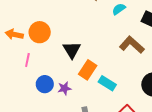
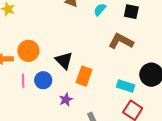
cyan rectangle: (107, 83) -> (126, 86), moved
blue circle: (45, 84) -> (43, 80), moved

